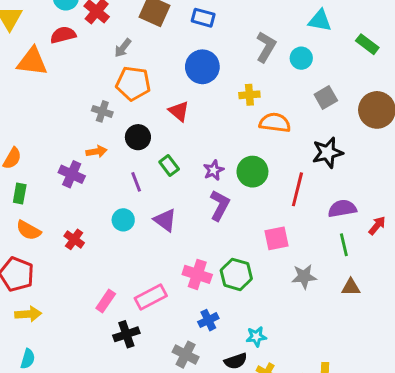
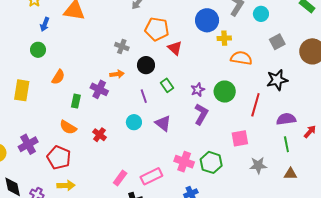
blue circle: (202, 67) -> (207, 20), moved
orange pentagon: (133, 83) -> (157, 29), moved
green rectangle: (20, 194) -> (76, 101), moved

